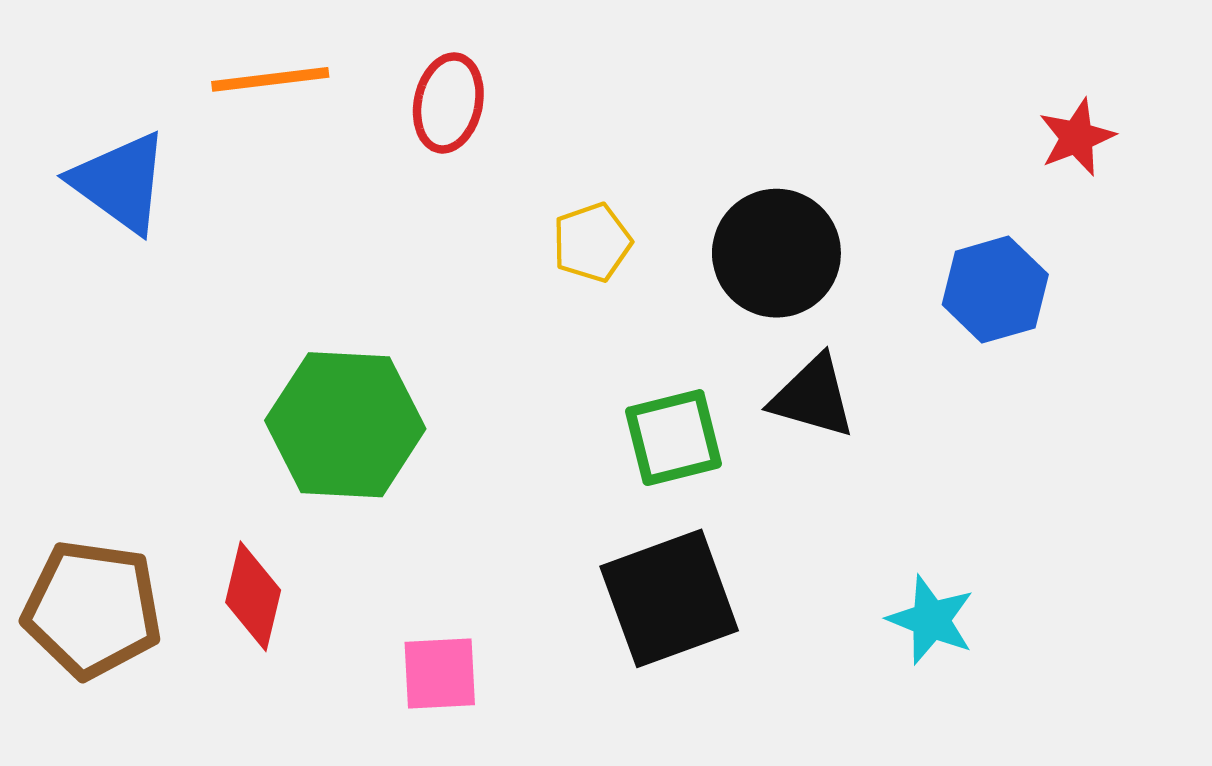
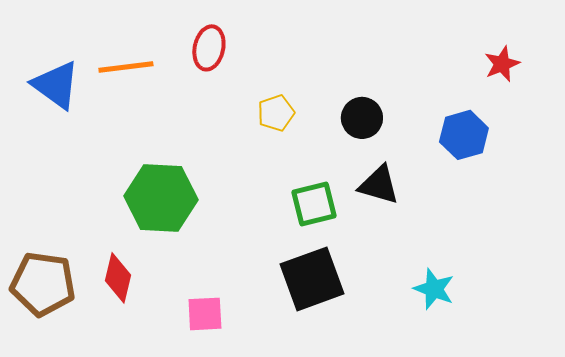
orange line: (270, 79) -> (126, 67), moved
black circle: (776, 253) -> (362, 118), size x0.7

